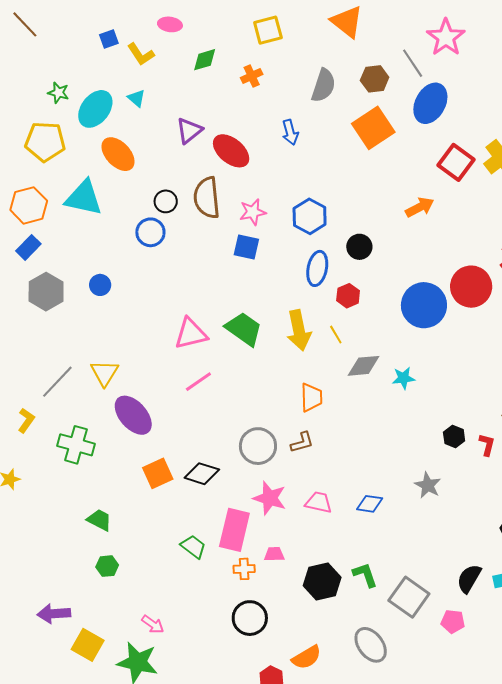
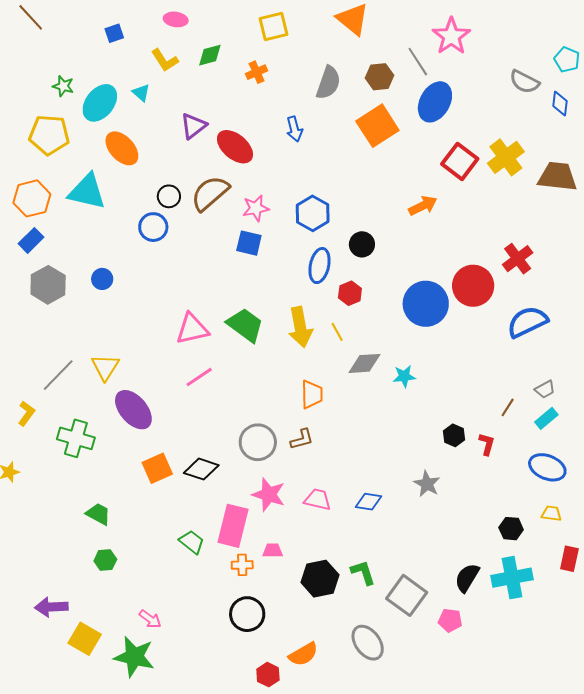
yellow L-shape: (141, 54) -> (165, 60), moved
brown semicircle: (207, 198) -> (210, 193), turned 54

